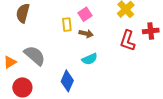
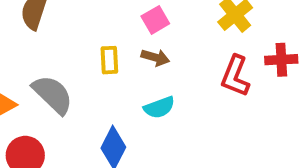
yellow rectangle: (67, 25) -> (109, 60), moved

